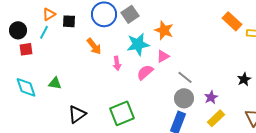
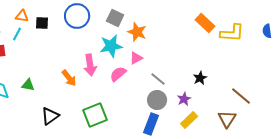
orange triangle: (49, 14) -> (22, 16), turned 40
gray square: (130, 14) -> (115, 18), moved, turned -30
orange arrow: (94, 46) -> (69, 78), moved
pink arrow: (117, 63) -> (90, 65), size x1.5
black star: (244, 79) -> (200, 78), moved

